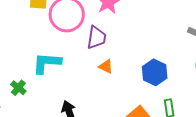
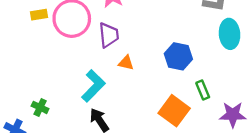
cyan L-shape: (47, 63) -> (93, 86), moved, turned 144

